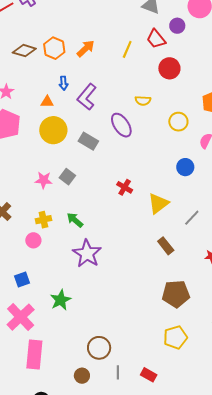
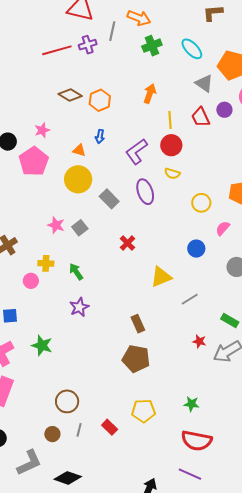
orange arrow: (86, 49) -> (150, 94), moved, turned -42
yellow line: (127, 49) -> (170, 120), turned -42
red circle: (169, 68) -> (171, 145), moved
purple L-shape: (87, 97) -> (136, 151), moved
red cross: (125, 187) -> (128, 243), moved
brown rectangle: (166, 246) -> (138, 324), moved
purple star: (87, 254) -> (79, 307), size x0.7
brown pentagon: (176, 294) -> (136, 359), moved
green star: (61, 300) -> (42, 345), turned 30
red rectangle: (149, 375) -> (110, 427), moved
brown circle: (82, 376) -> (52, 434), moved

